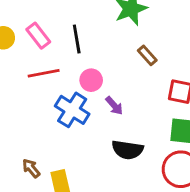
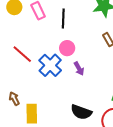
red line: (44, 73) -> (22, 54), moved, turned 40
black semicircle: (128, 150) -> (81, 112), moved

